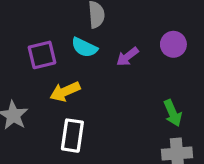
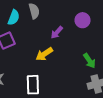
cyan semicircle: (84, 47) -> (14, 17), moved, turned -84
yellow arrow: (65, 92) -> (44, 54), moved

